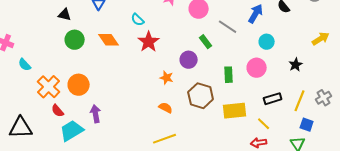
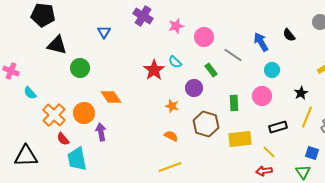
blue arrow: (256, 14) -> (261, 42), turned -60
black triangle: (65, 15) -> (57, 45), moved, size x1.5
cyan semicircle: (138, 20) -> (175, 62), moved
orange diamond: (109, 40) -> (111, 97), moved
yellow line: (300, 101) -> (307, 117), moved
purple arrow: (96, 114) -> (101, 132), moved
cyan trapezoid: (72, 131) -> (77, 159), turned -70

